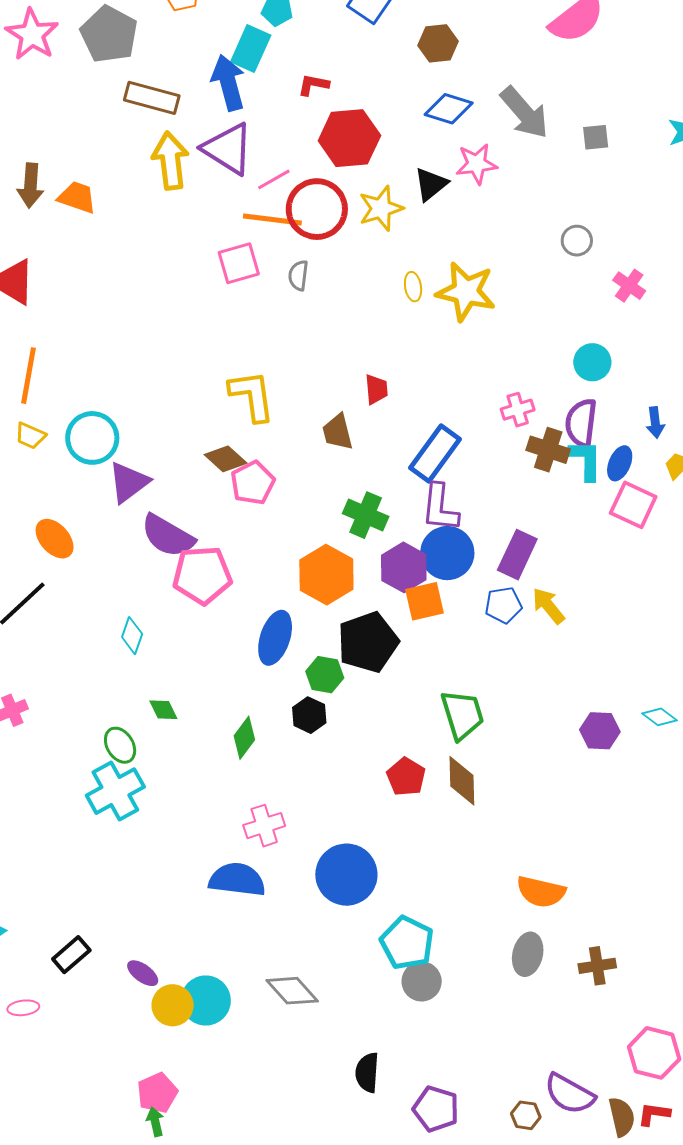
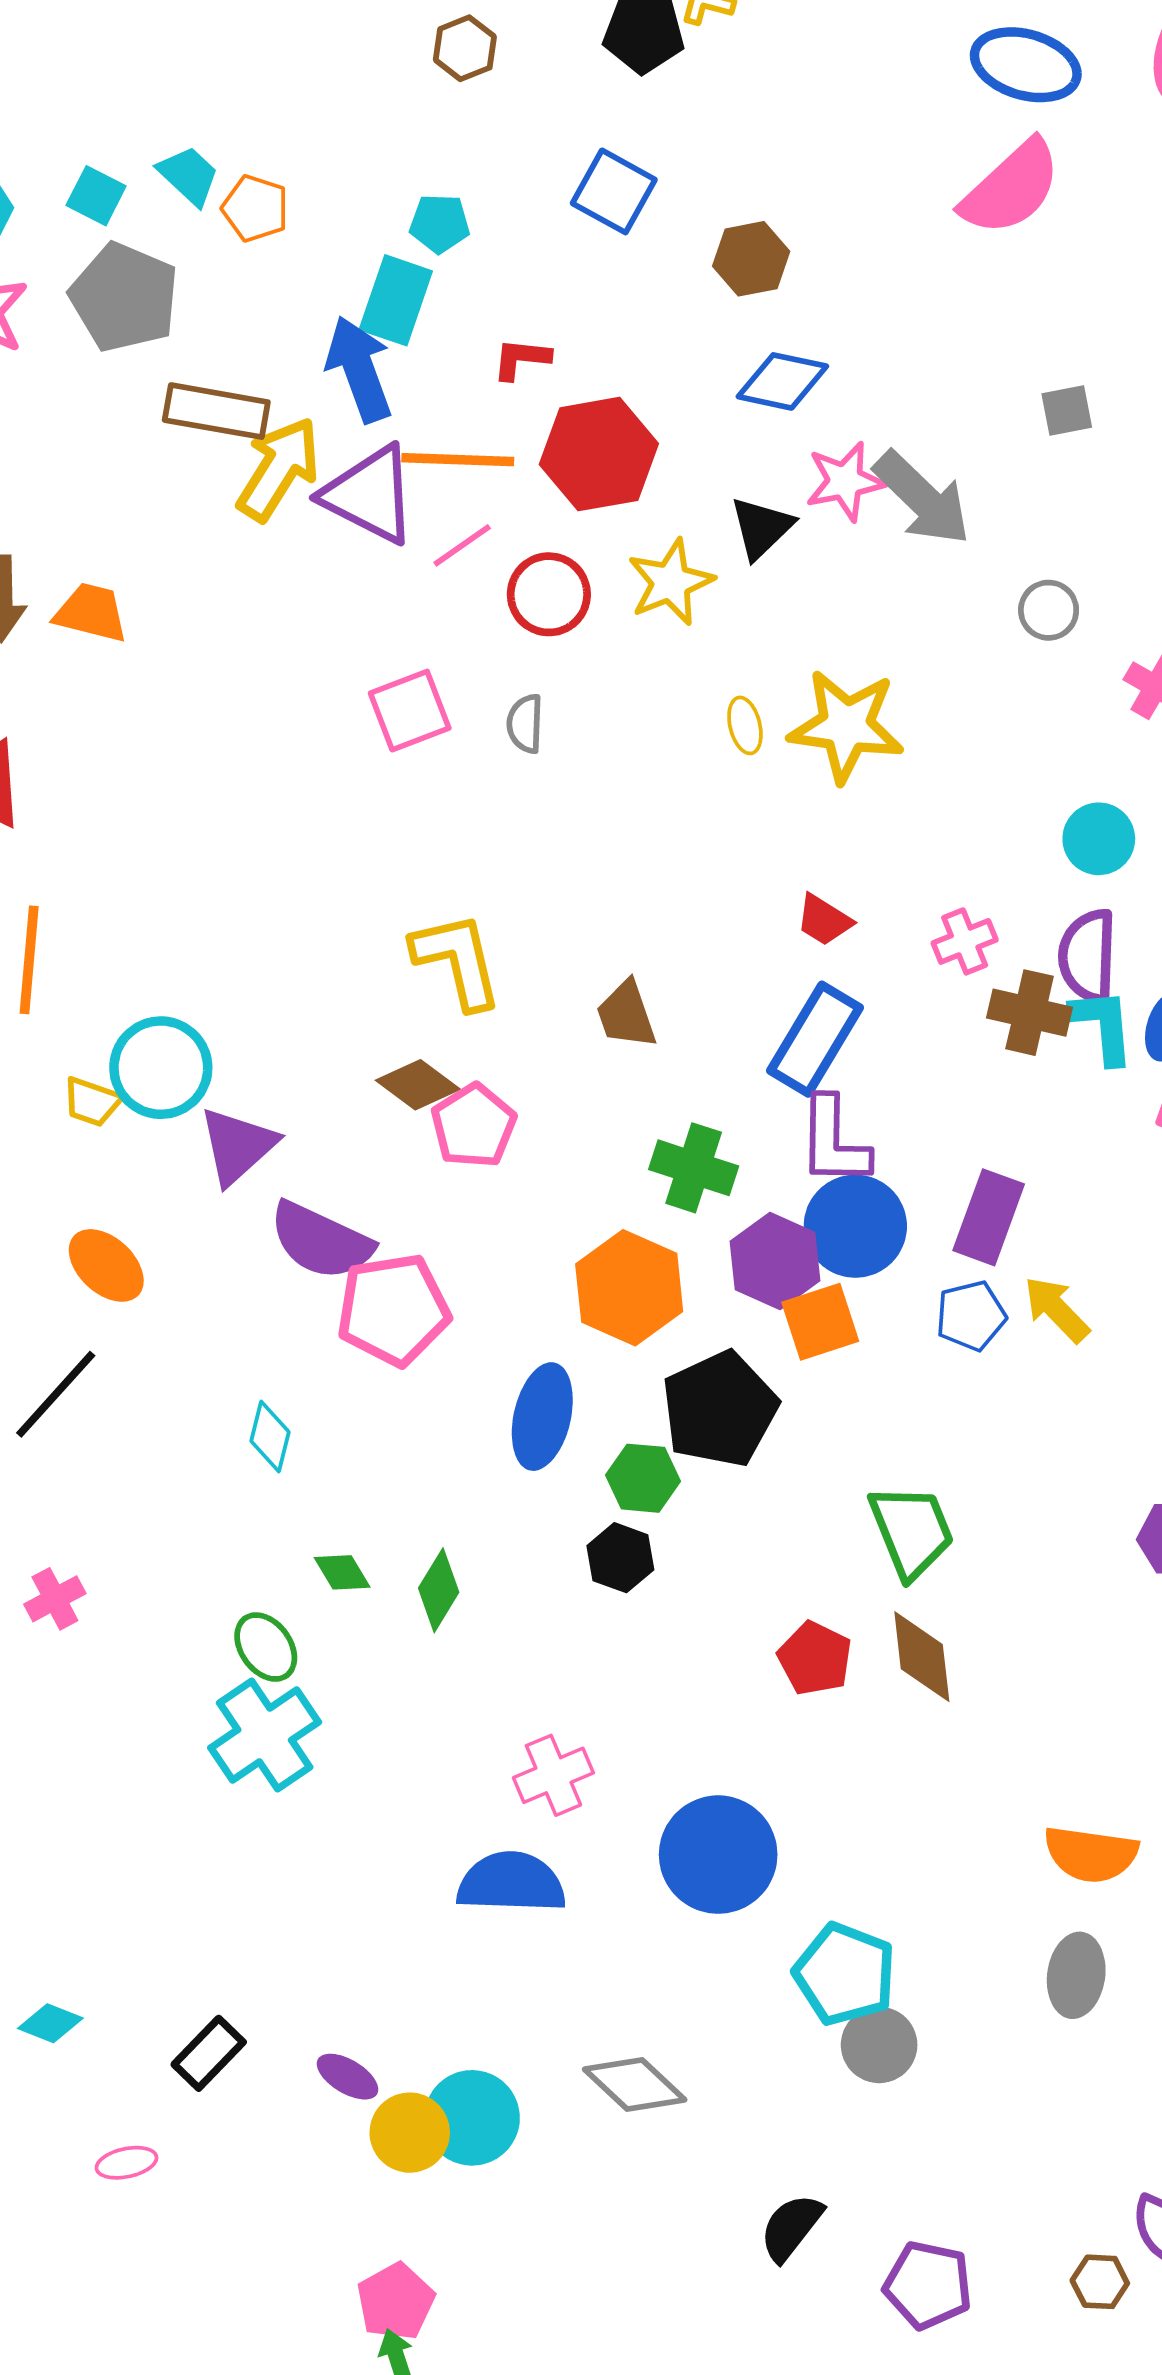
gray arrow: (524, 113) -> (922, 498), moved
yellow arrow: (170, 161) -> (279, 469), moved, turned 44
red circle: (317, 209) -> (549, 594), size x0.7
orange line: (272, 219) -> (458, 460), moved
red trapezoid: (376, 389) -> (824, 920), moved, turned 132
yellow trapezoid: (30, 436) -> (92, 1102), moved
green diamond: (244, 738) -> (439, 1590), moved
black semicircle: (367, 1072) -> (791, 2227), turned 39

